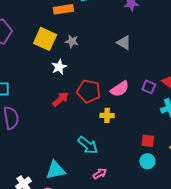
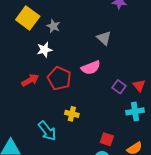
white star: (59, 67) -> (44, 50), moved
pink semicircle: (120, 89) -> (91, 68), moved
yellow cross: (107, 115) -> (72, 114), moved

